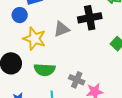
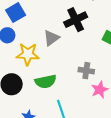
gray cross: (77, 80) -> (86, 71), moved

